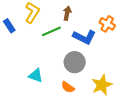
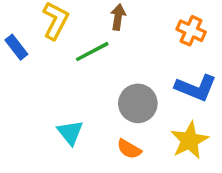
blue L-shape: (84, 37) -> (196, 88), moved
cyan triangle: (36, 76) -> (70, 132), turned 35

